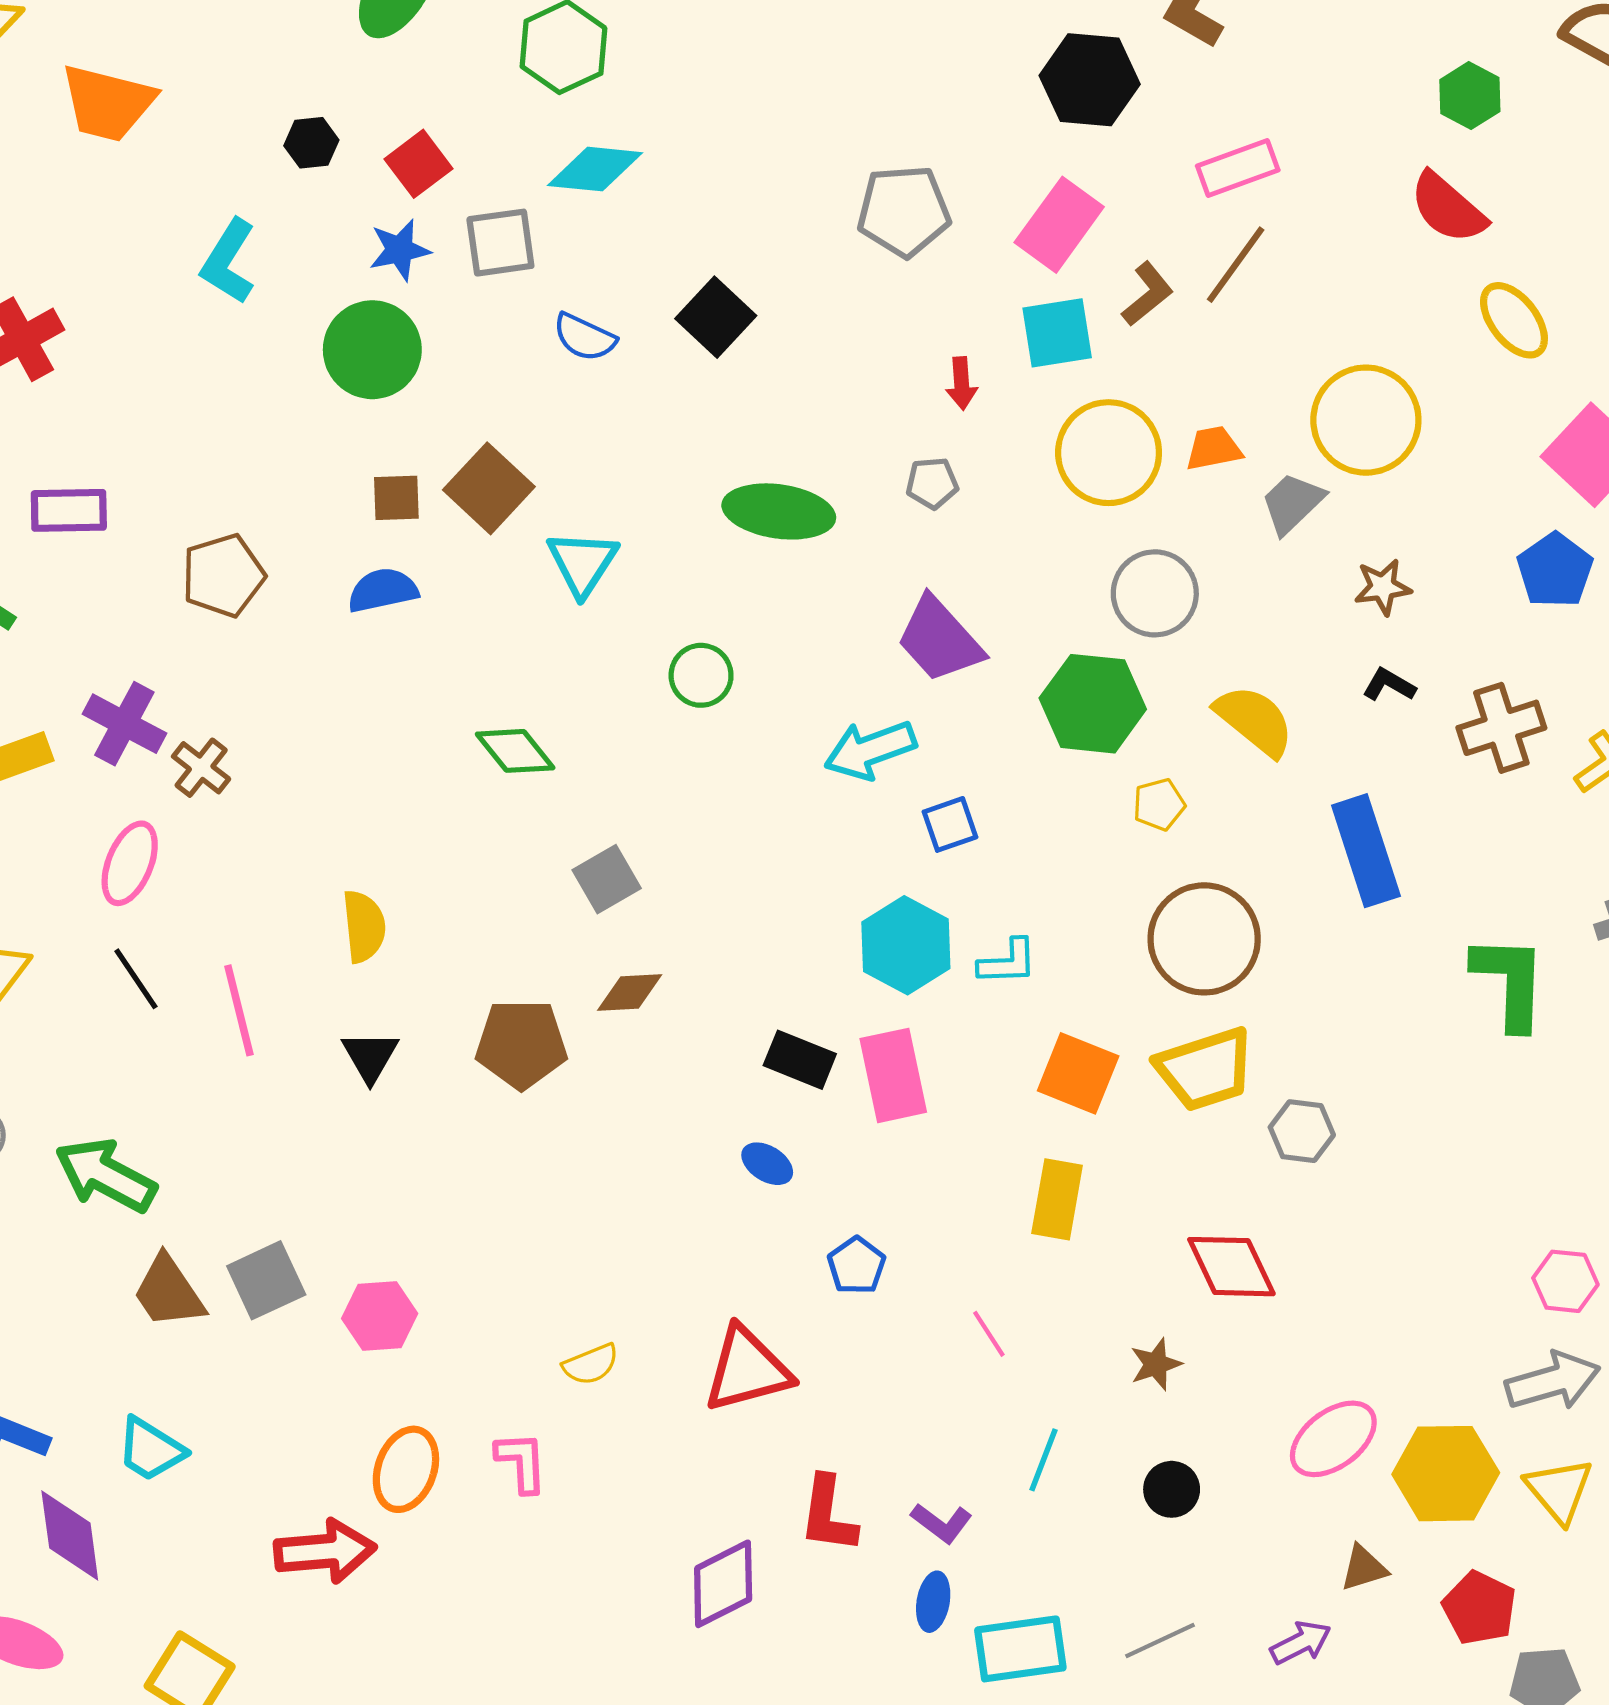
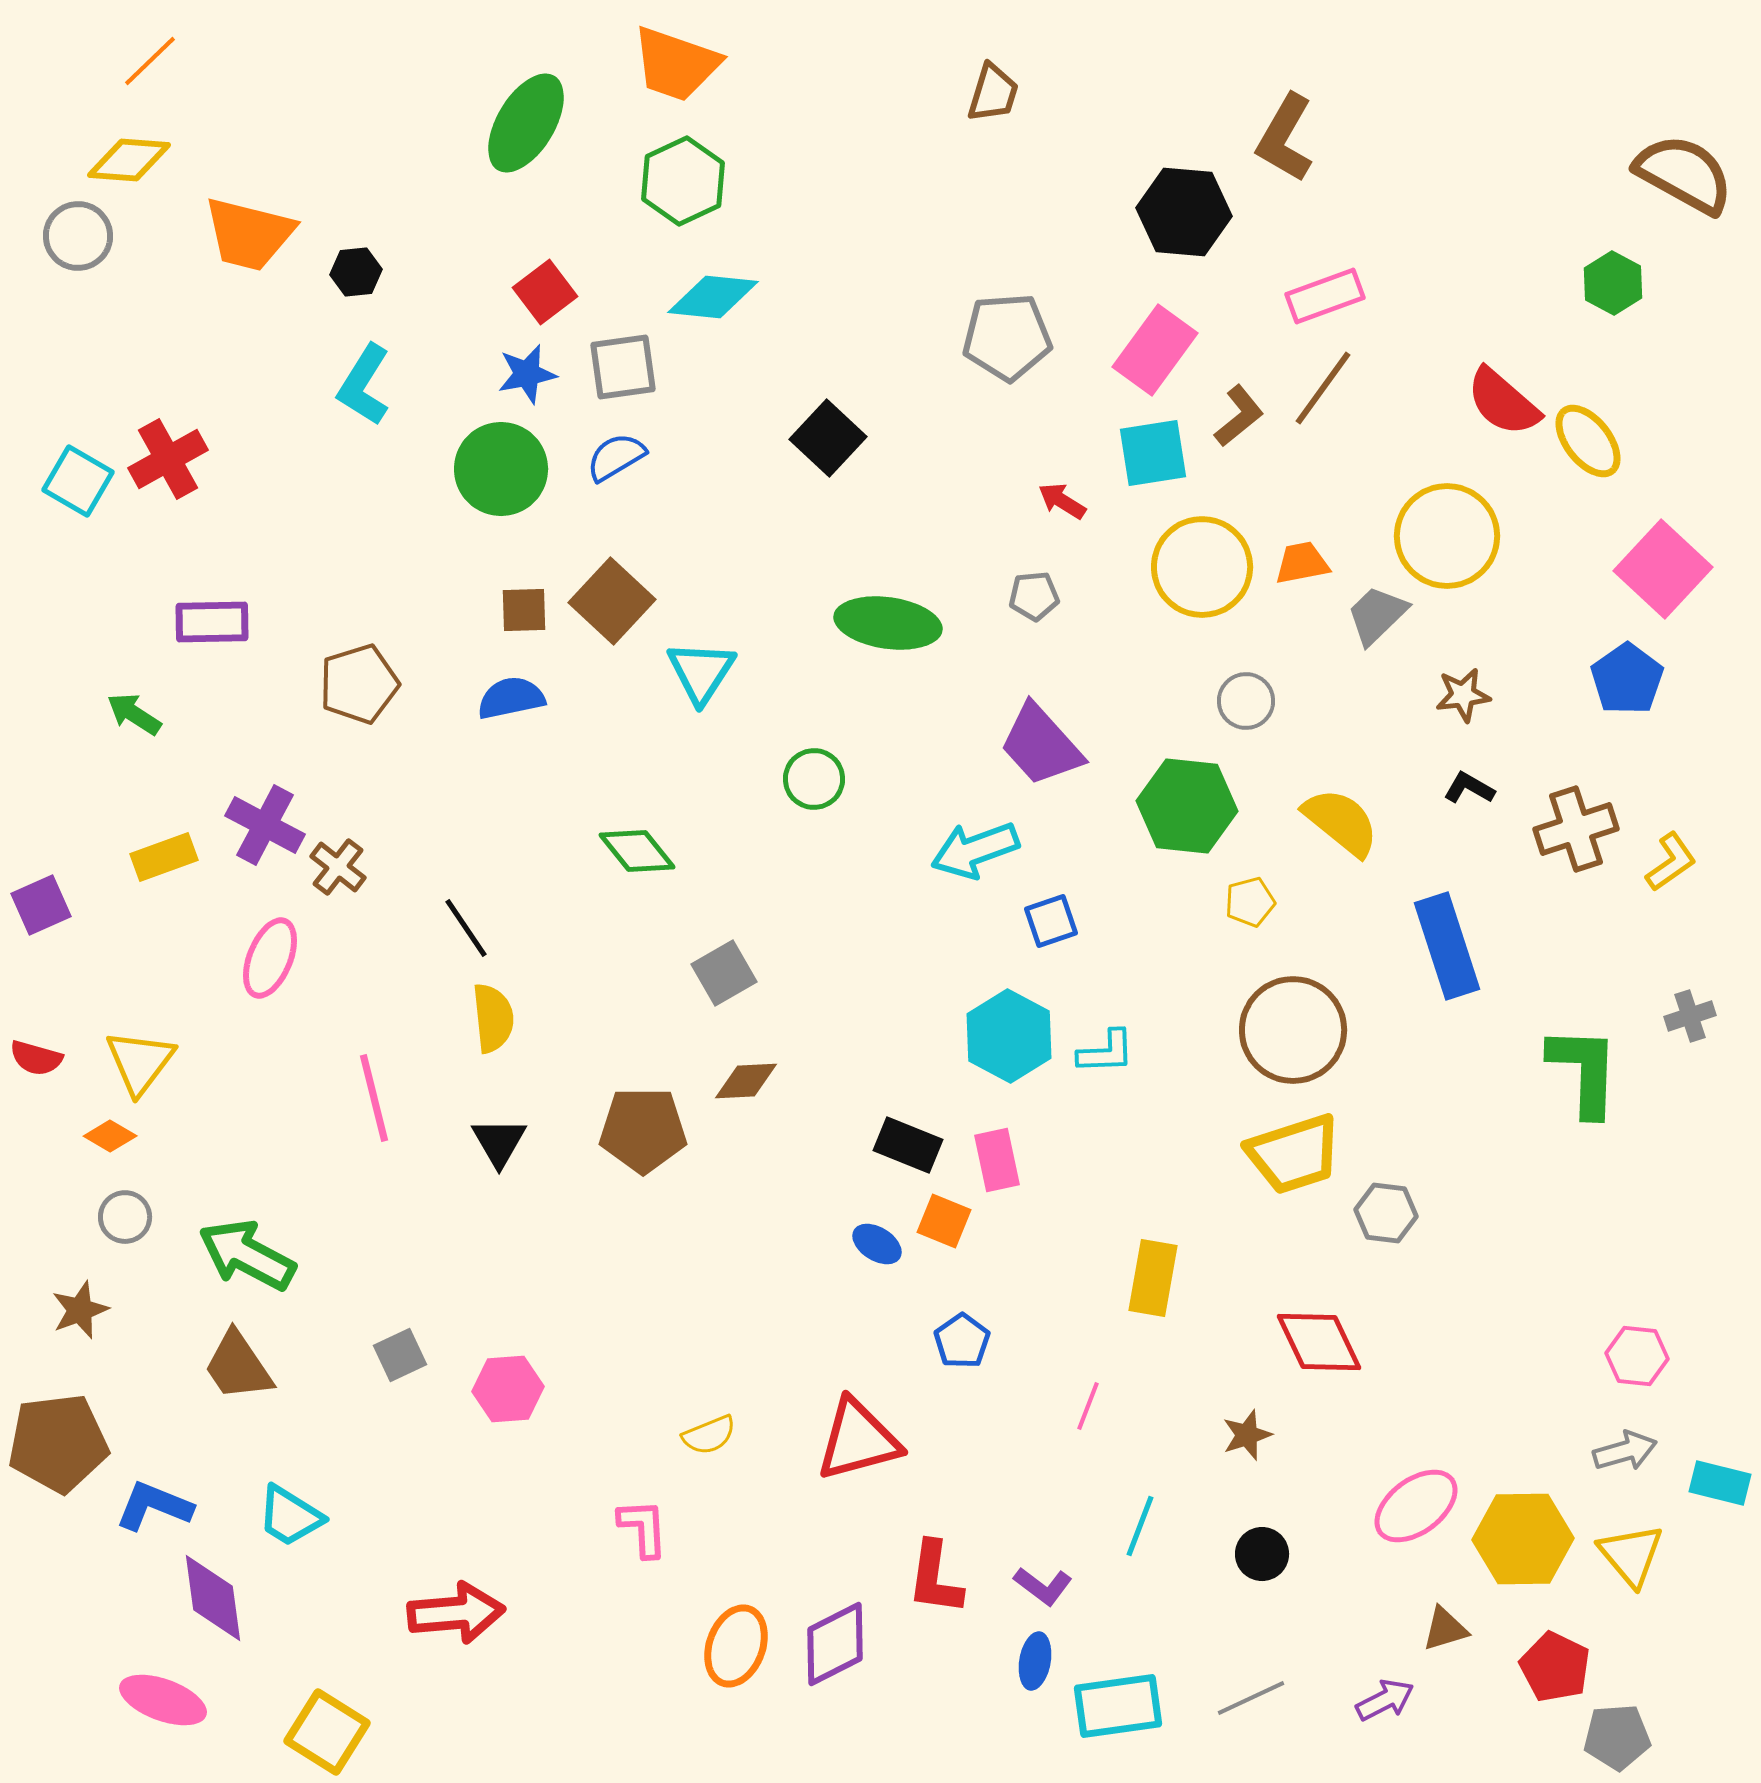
green hexagon: (1470, 96) -> (1613, 283), moved
black hexagon: (311, 143) -> (356, 272), moved
red semicircle: (1448, 208) -> (1503, 402), moved
blue semicircle: (584, 337) -> (616, 457), moved, turned 124
red arrow: (962, 383) -> (1062, 501), turned 126
gray circle: (1155, 593) -> (1246, 701), size x0.7
black line: (136, 979) -> (466, 928), moved
orange square: (1078, 1073) -> (944, 1221), moved, size x0.7
pink rectangle: (893, 1075) -> (997, 1160), size x0.7
gray square: (266, 1280) -> (400, 1355), size x0.7
brown trapezoid: (169, 1292) -> (238, 1366), moved
pink line: (989, 1334) -> (1088, 1406), turned 54
gray arrow: (1553, 1381) -> (1625, 1451), size x0.7
orange ellipse: (406, 1469) -> (736, 1646), moved

